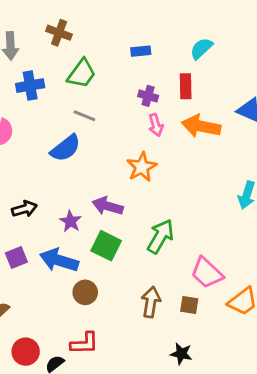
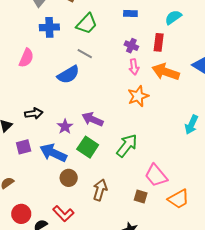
orange star: (142, 167) -> (138, 96), moved
brown arrow: (151, 302) -> (100, 190), moved
red L-shape: (84, 343) -> (63, 214), turned 40

